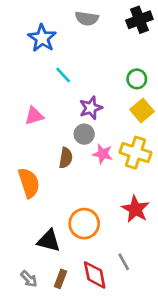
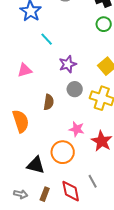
green circle: (137, 79) -> (104, 24), moved
gray circle: (84, 134) -> (75, 89), moved
pink star: (103, 154) -> (77, 129), moved
gray arrow: (29, 279) -> (21, 194), turned -32

